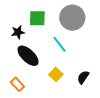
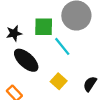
green square: (37, 18) -> (44, 27), moved

